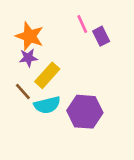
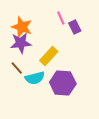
purple star: (28, 58) -> (21, 43), size x1.5
yellow rectangle: (47, 75) -> (49, 56), moved

